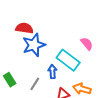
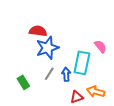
cyan rectangle: (68, 60) -> (82, 63), turned 65
gray line: (35, 84) -> (49, 74), moved

